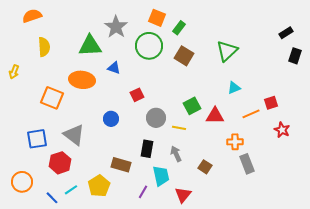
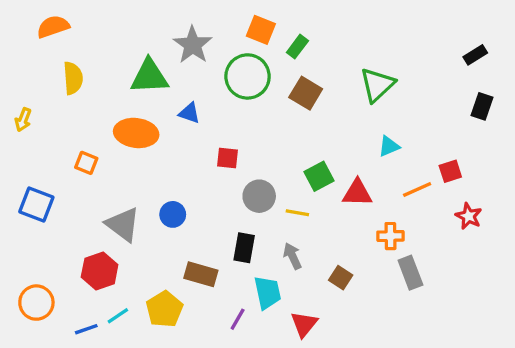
black rectangle: (295, 56) -> (482, 106), moved
red square: (137, 95) -> (228, 158), turned 32
orange square: (52, 98) -> (86, 163), size x0.6
blue circle: (111, 119) -> (173, 214), moved
blue square: (37, 139) -> (36, 204), moved, turned 30
blue line: (52, 198) -> (86, 329), turned -64

